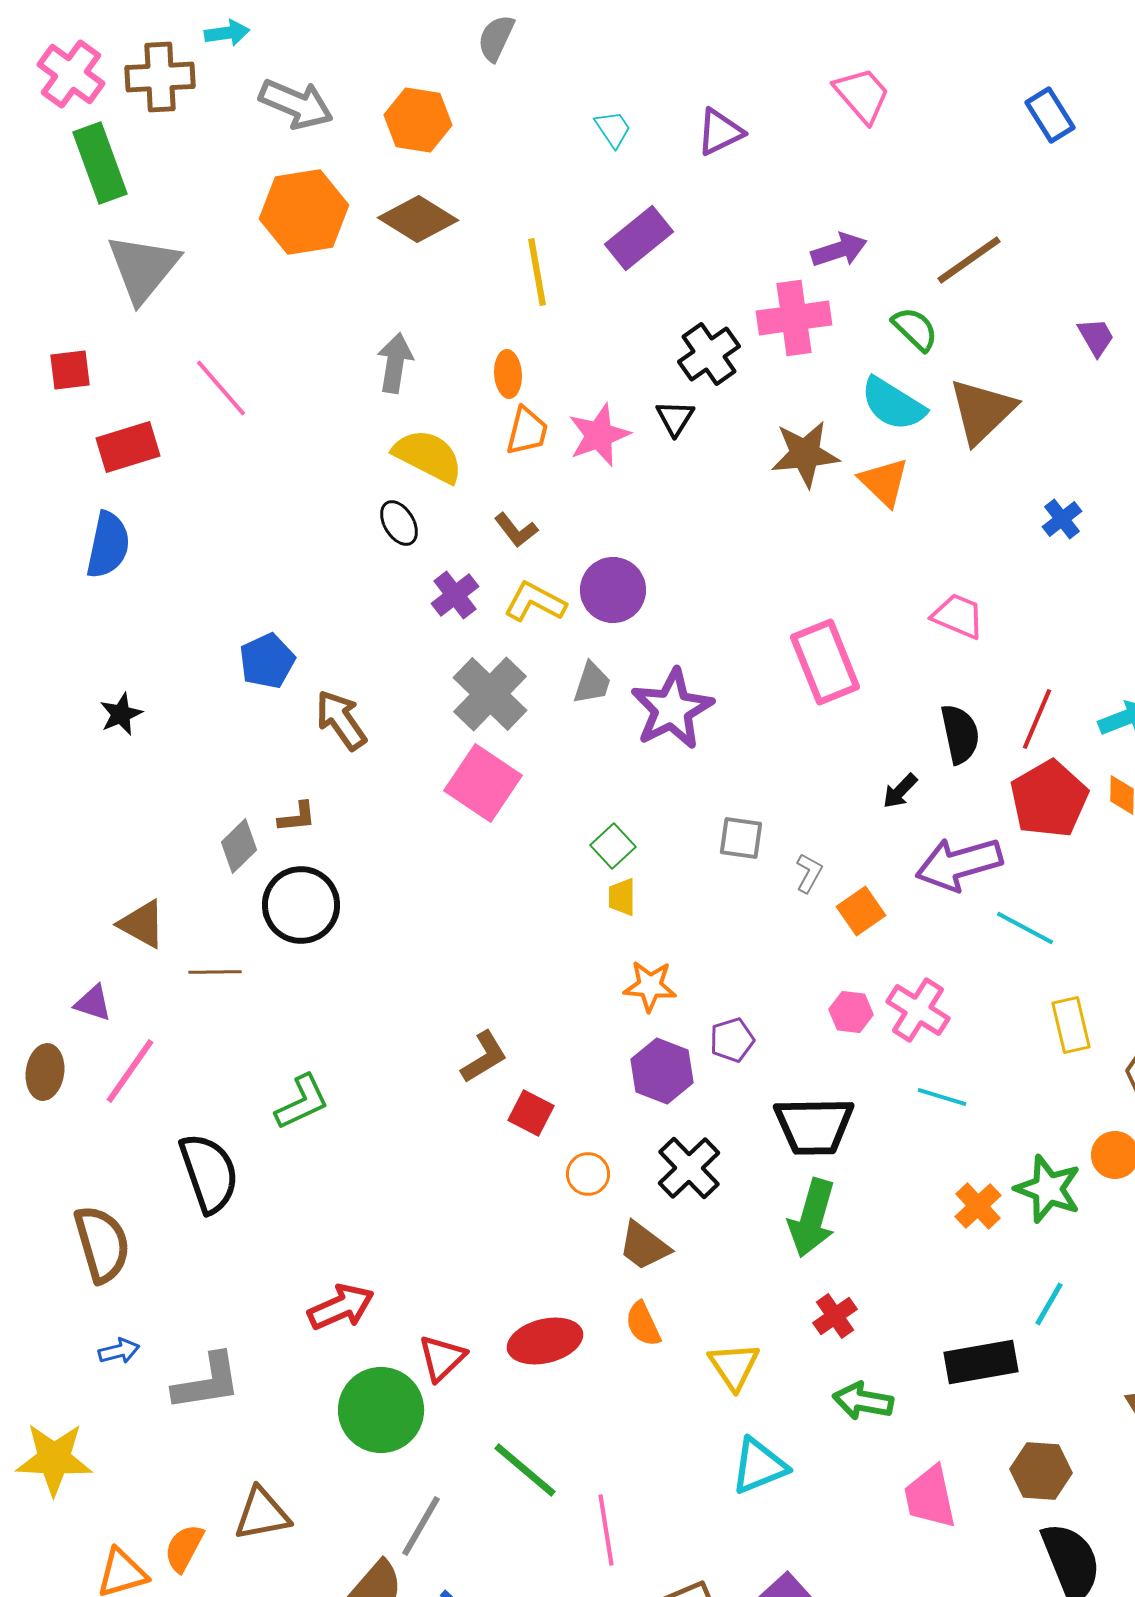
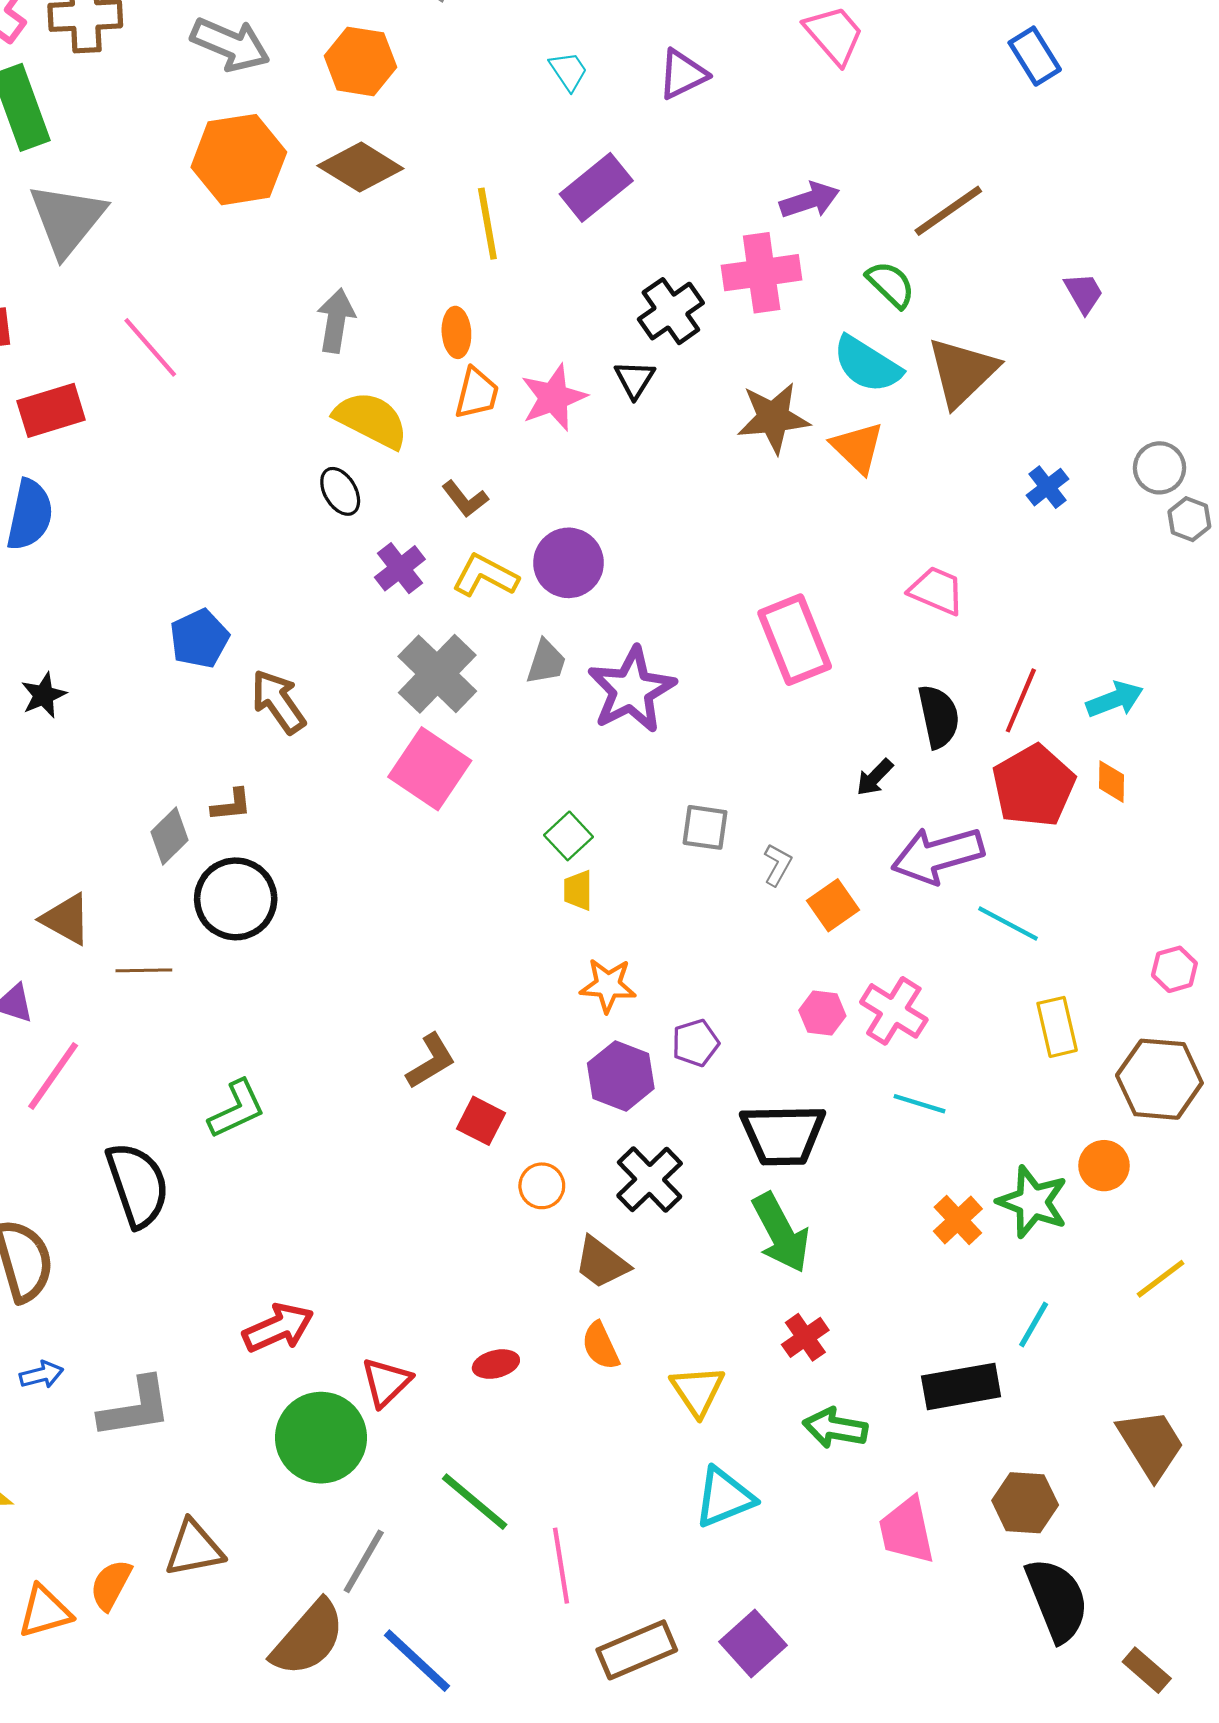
green arrow: (812, 1218) -> (781, 1233), turned -44
red ellipse: (545, 1341) -> (496, 1364), size x0.6

